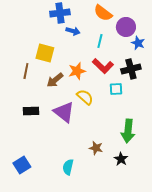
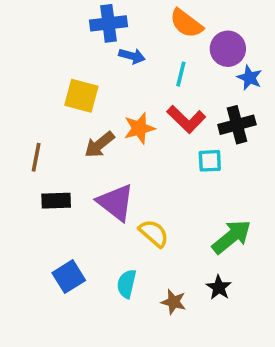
brown line: (26, 71) -> (36, 157), moved
yellow semicircle: (85, 97) -> (154, 233), moved
green arrow: (128, 131) -> (231, 237), turned -135
brown star: (96, 148) -> (174, 302), moved
blue square: (22, 165) -> (69, 277), moved
cyan semicircle: (68, 167) -> (127, 284), moved

